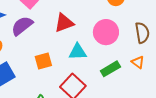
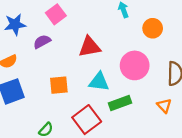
purple semicircle: (22, 26) -> (42, 42), size x0.7
green rectangle: (110, 69) -> (120, 103), moved

